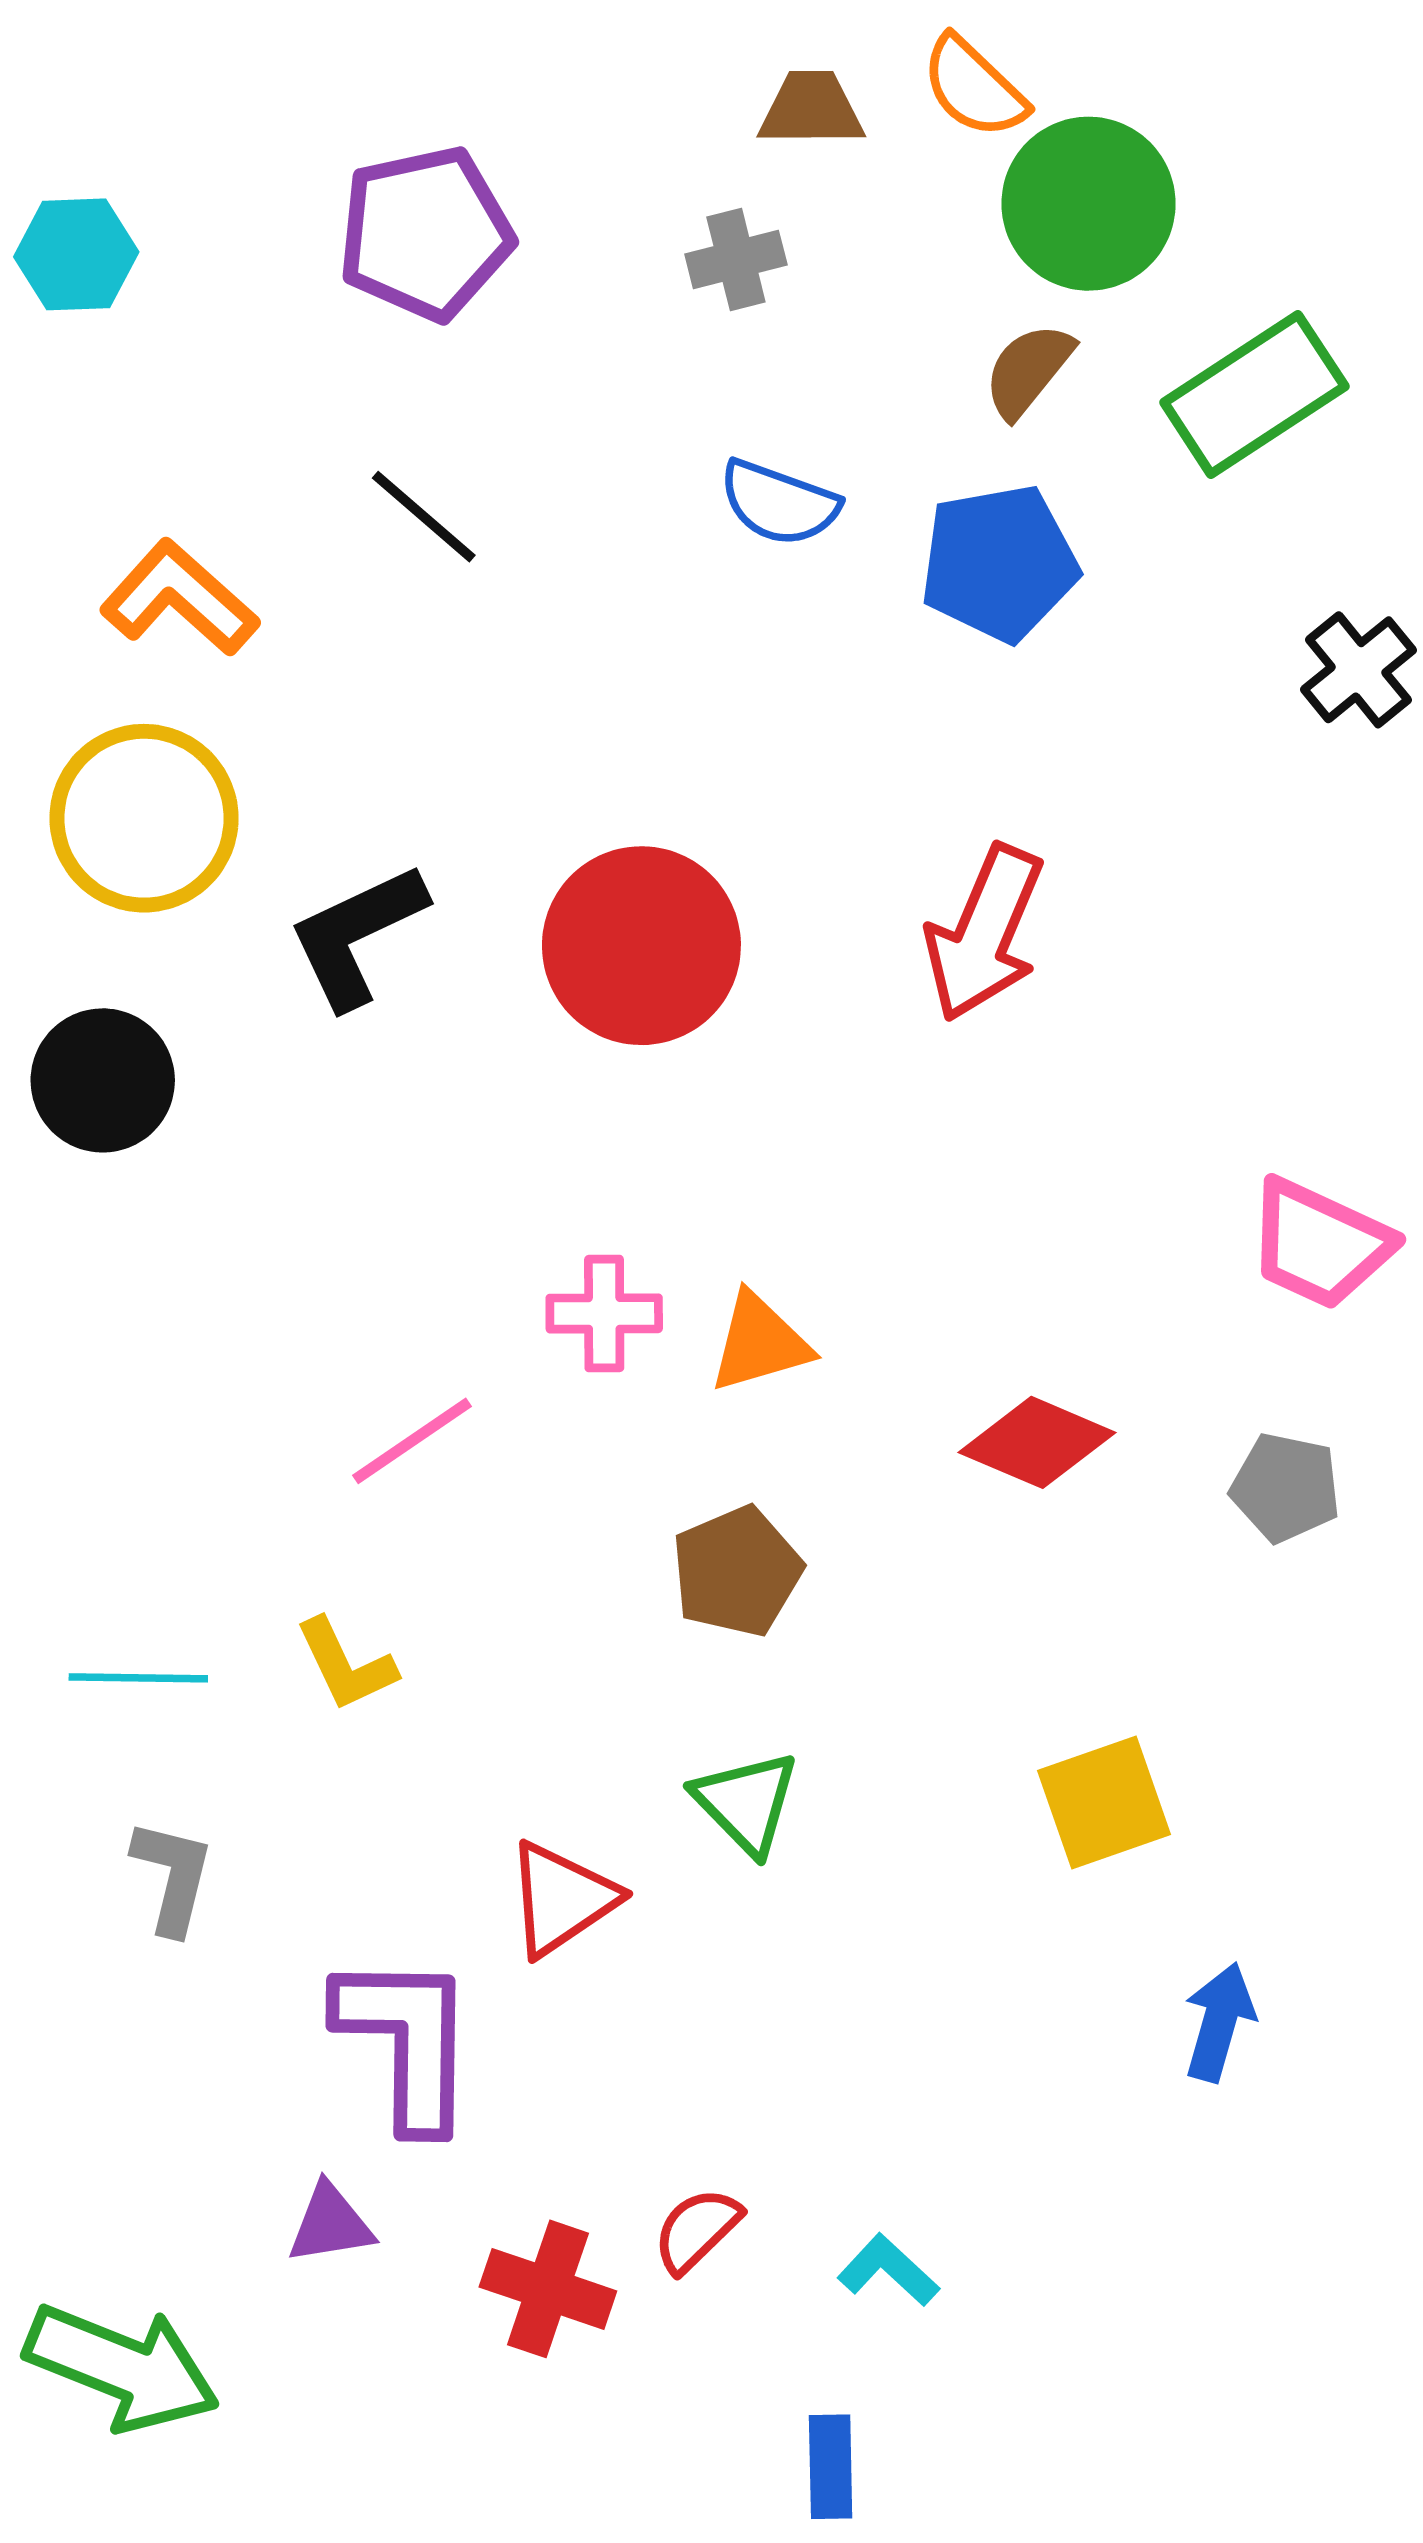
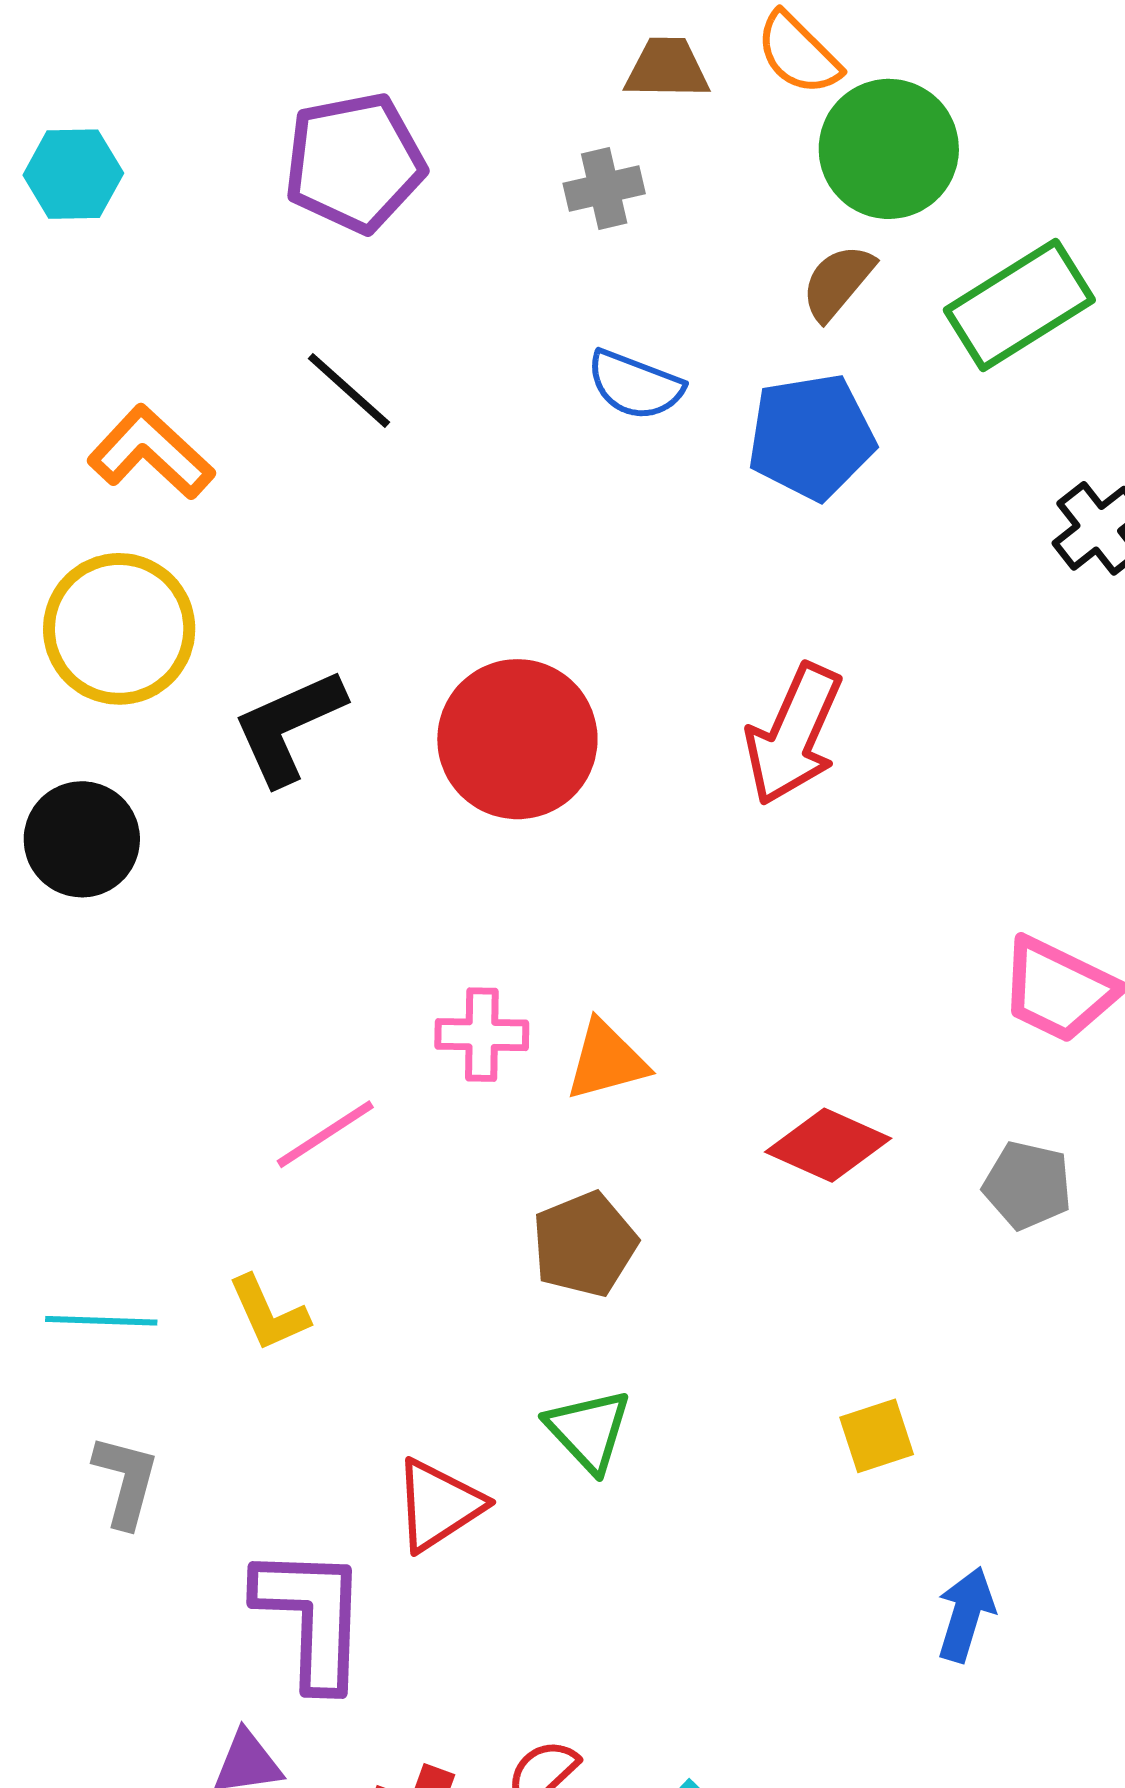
yellow square: (1104, 1802) -> (877, 1436), size x0.7

